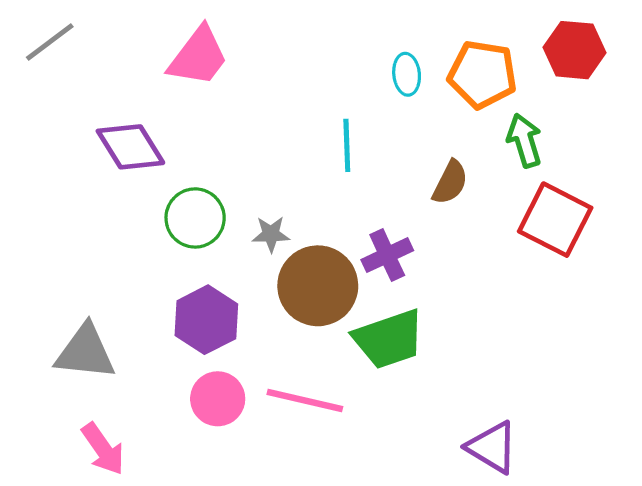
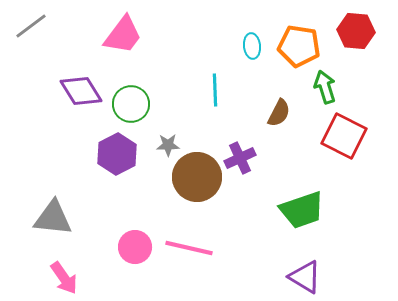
green circle: (195, 218) -> (131, 104), moved
purple hexagon: (206, 320) -> (117, 154), moved
green trapezoid: (389, 339) -> (302, 210), moved

